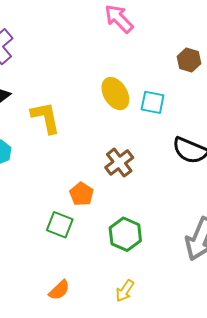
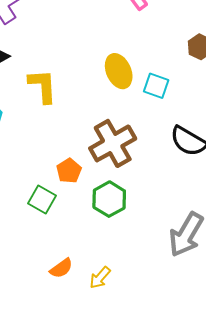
brown cross: (119, 163) -> (113, 143), size x1.5
green hexagon: (125, 234) -> (109, 199), moved
orange semicircle: (59, 290) -> (61, 268), moved

